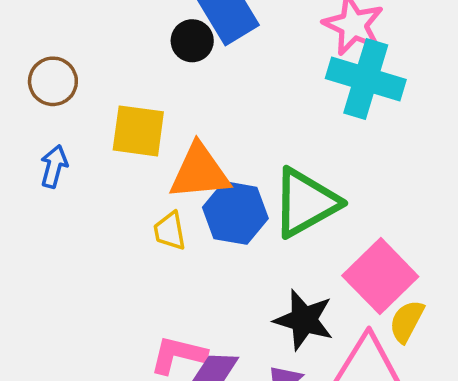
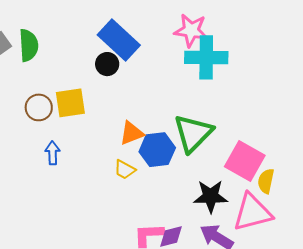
yellow square: (138, 131) -> (70, 103), moved
orange triangle: (200, 172) -> (131, 133), size x0.7
yellow trapezoid: (170, 231) -> (125, 170), turned -35

